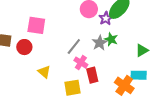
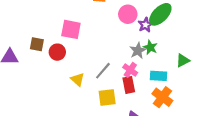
gray line: (74, 46) -> (103, 71), moved
pink cross: (81, 63) -> (130, 70), moved
cyan rectangle: (139, 75) -> (158, 76), moved

